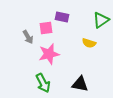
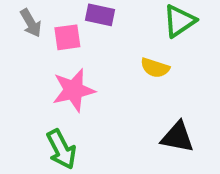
gray arrow: (28, 37) -> (31, 23), moved
black triangle: (80, 84) -> (177, 137), moved

